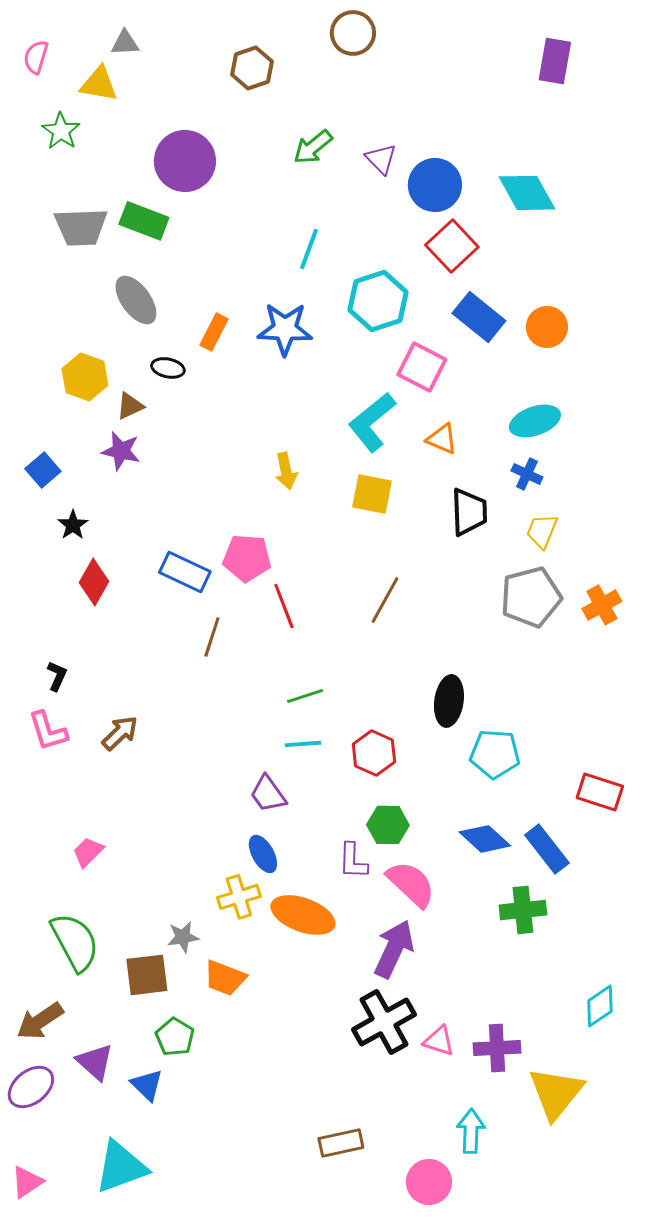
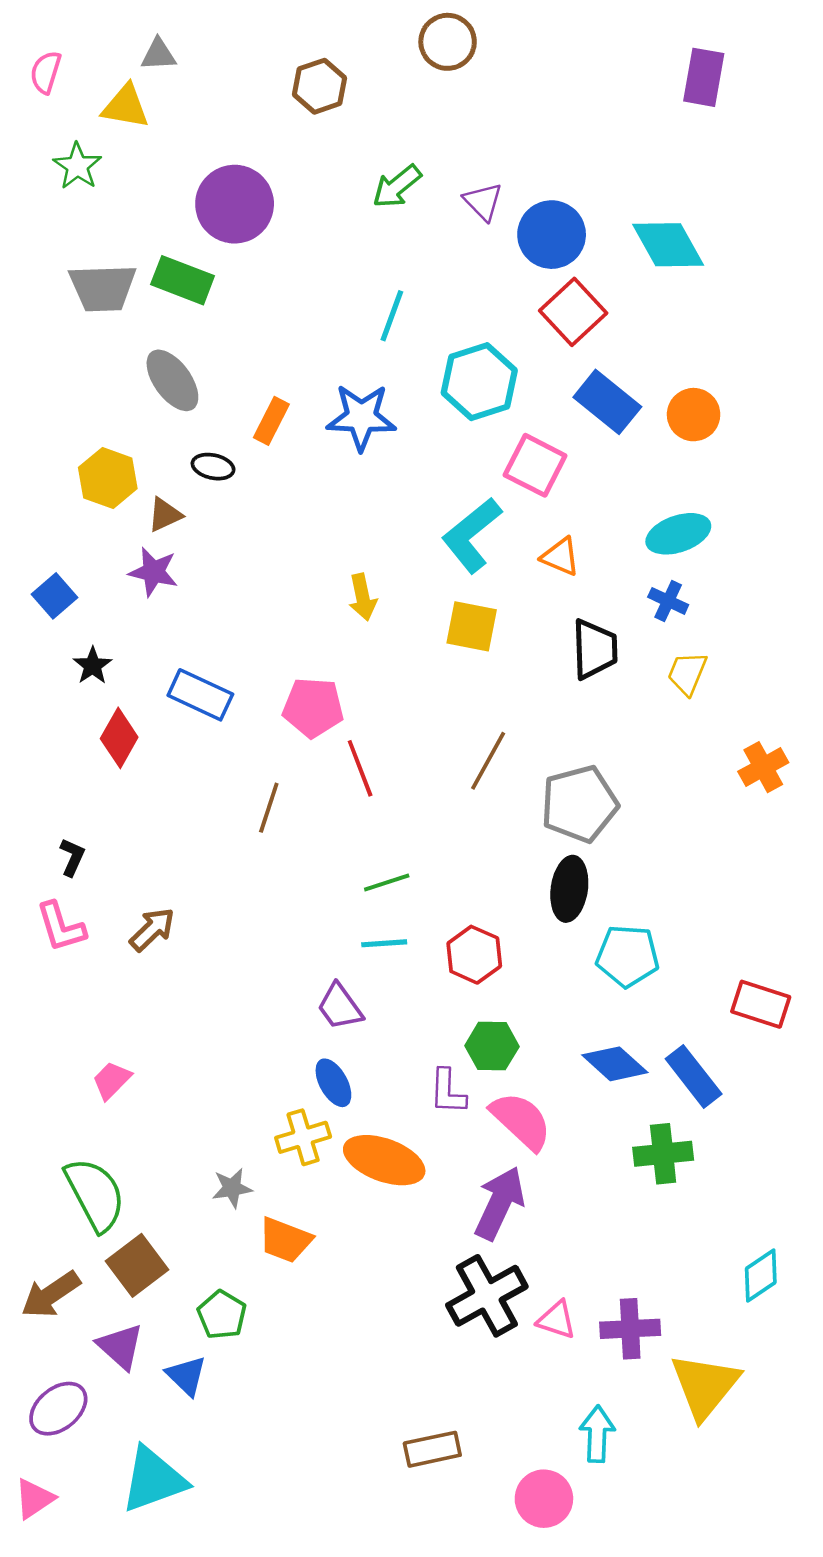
blue rectangle: (185, 572) -> (200, 695), moved
gray pentagon: (531, 597) -> (579, 804), moved
brown square: (147, 975) -> (137, 1265), moved, turned -30
purple ellipse: (31, 1087) -> (58, 1409), moved

